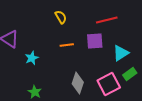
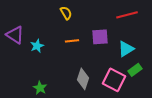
red line: (107, 20) -> (127, 15), moved
cyan star: (32, 58) -> (37, 46), moved
pink square: (109, 84) -> (114, 80), turned -35

